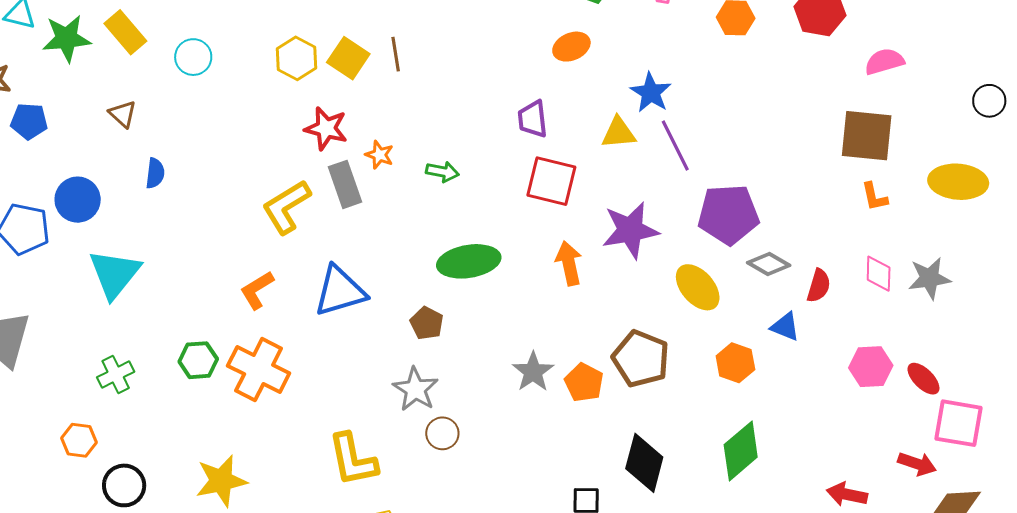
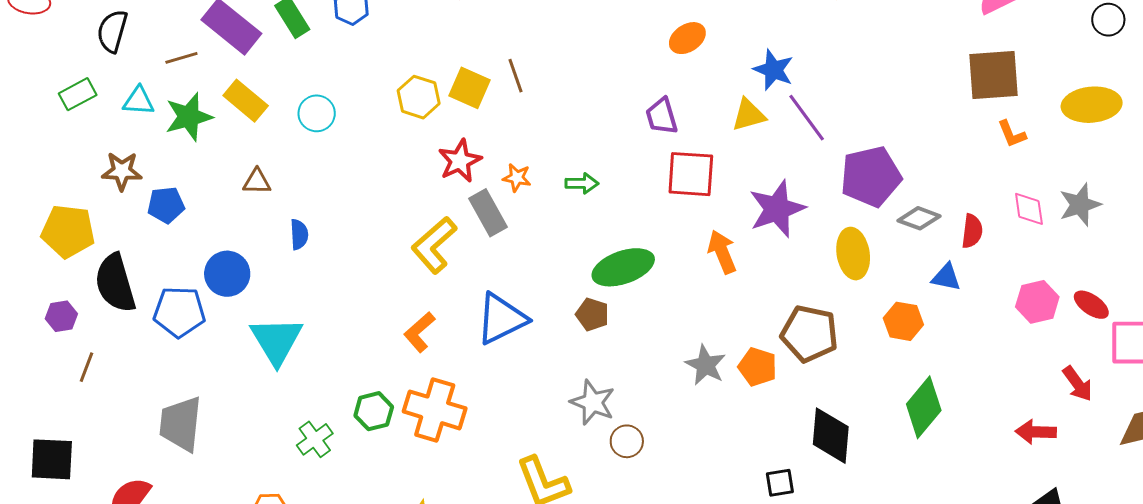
brown triangle: (123, 114) -> (257, 182), turned -32
red star: (326, 128) -> (460, 161), turned -30
yellow ellipse: (698, 287) -> (853, 254), turned 42
brown pentagon: (427, 323) -> (592, 314), moved
green cross: (116, 374) -> (315, 439), moved
red arrow: (917, 464) -> (1078, 384), moved, turned 45

